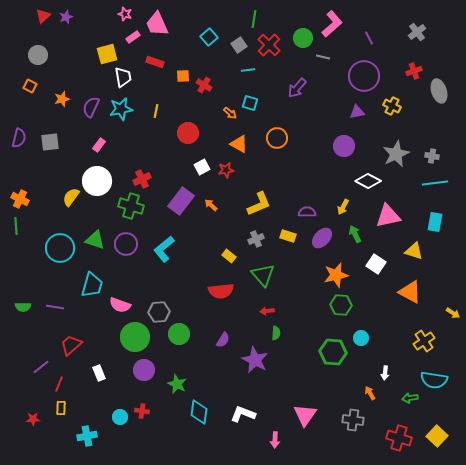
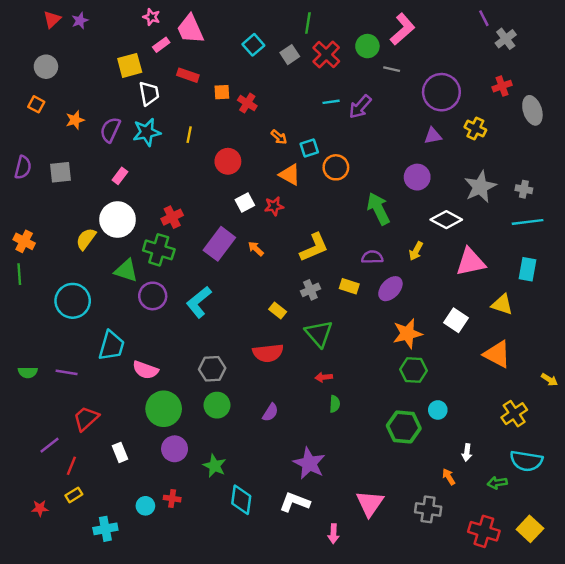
purple line: (369, 38) -> (484, 18), moved
cyan line: (248, 70) -> (331, 102), moved
cyan square: (250, 103) -> (309, 148), moved, turned -35
green arrow: (355, 234) -> (378, 209), moved, size x1.5
green triangle: (95, 240) -> (126, 270), moved
gray hexagon: (159, 312) -> (212, 369), moved
purple star: (255, 360) -> (309, 463), moved
yellow rectangle: (61, 408) -> (74, 495), turned 56

